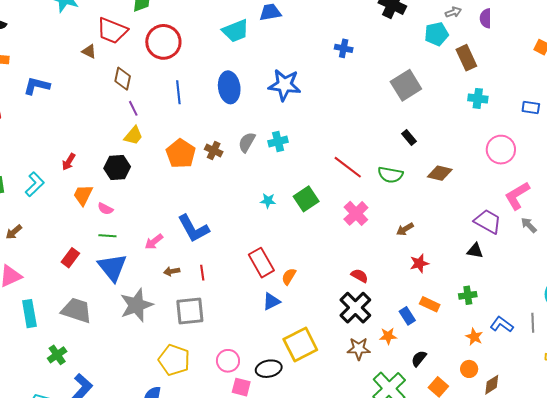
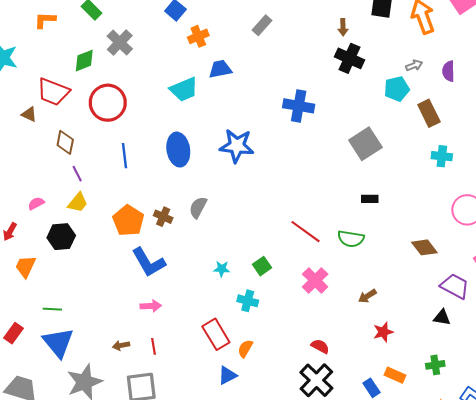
blue cross: (344, 48) -> (299, 106), size x1.6
black rectangle: (409, 137) -> (370, 199), turned -49
cyan cross: (278, 142) -> (248, 301), moved, turned 30
brown diamond: (440, 173) -> (424, 247), moved, turned 40
green square: (306, 199) -> (262, 266), size x0.7
pink semicircle: (105, 209) -> (36, 203), moved, turned 126
blue L-shape: (193, 229) -> (148, 262), moved
pink arrow: (154, 242) -> (151, 306), moved, turned -144

